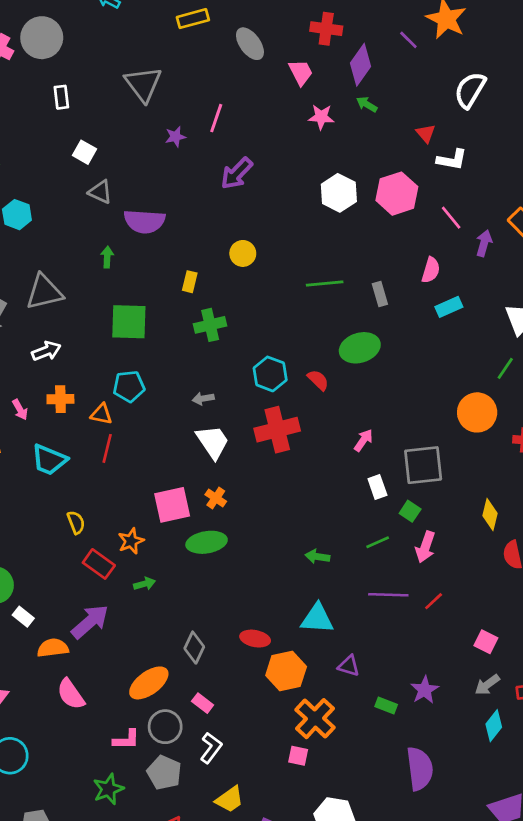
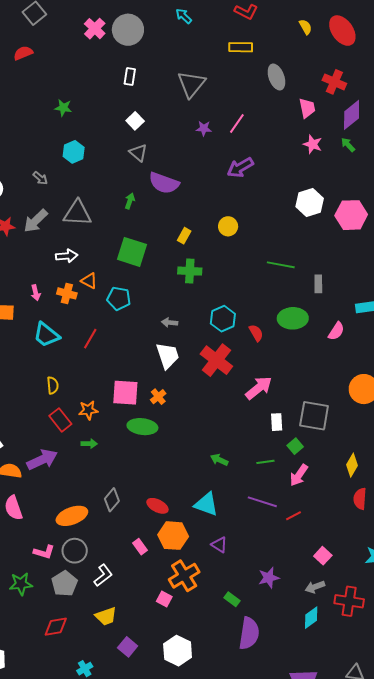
pink semicircle: (431, 270) -> (336, 331), moved
orange triangle: (101, 414) -> (89, 281), moved
red cross: (277, 430) -> (216, 360), turned 36
pink arrow: (363, 440) -> (259, 388), moved, size x1.6
pink rectangle: (203, 703) -> (140, 547), moved
green rectangle: (386, 706) -> (232, 599), moved

